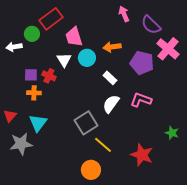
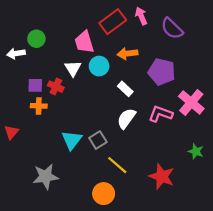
red rectangle: (51, 19) -> (113, 22), moved
pink cross: (168, 49) -> (191, 102), moved
cyan triangle: (38, 123) -> (72, 140), moved
gray square: (86, 123) -> (98, 140), size x0.7
gray star: (21, 144) -> (46, 176), moved

